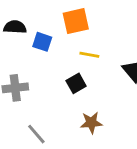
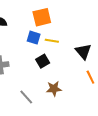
blue square: (42, 42) -> (34, 38), moved
gray line: (36, 134) -> (26, 97), moved

